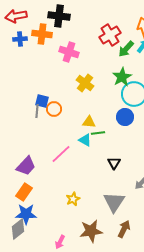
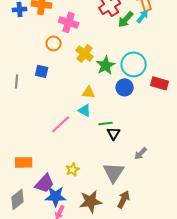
green star: (122, 77) -> (106, 65), moved
orange circle: (54, 109) -> (54, 43), moved
gray line: (37, 111) -> (17, 81), moved
green line: (98, 133) -> (106, 123), moved
purple trapezoid: (26, 166) -> (45, 183), moved
orange rectangle: (24, 192) -> (24, 162), turned 54
blue star: (26, 214) -> (56, 196), moved

